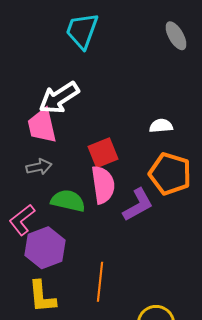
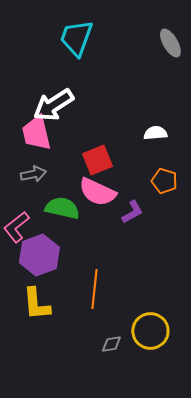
orange pentagon: (170, 174) -> (164, 181), size x0.6
pink semicircle: (103, 185) -> (97, 192), turned 123
purple L-shape: (138, 205) -> (132, 212), size x0.7

